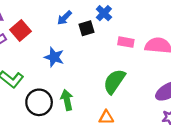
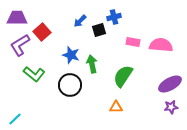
blue cross: (104, 13) -> (114, 17), turned 32
green arrow: (67, 100) -> (92, 64), moved
black circle: (39, 102) -> (70, 85), moved

